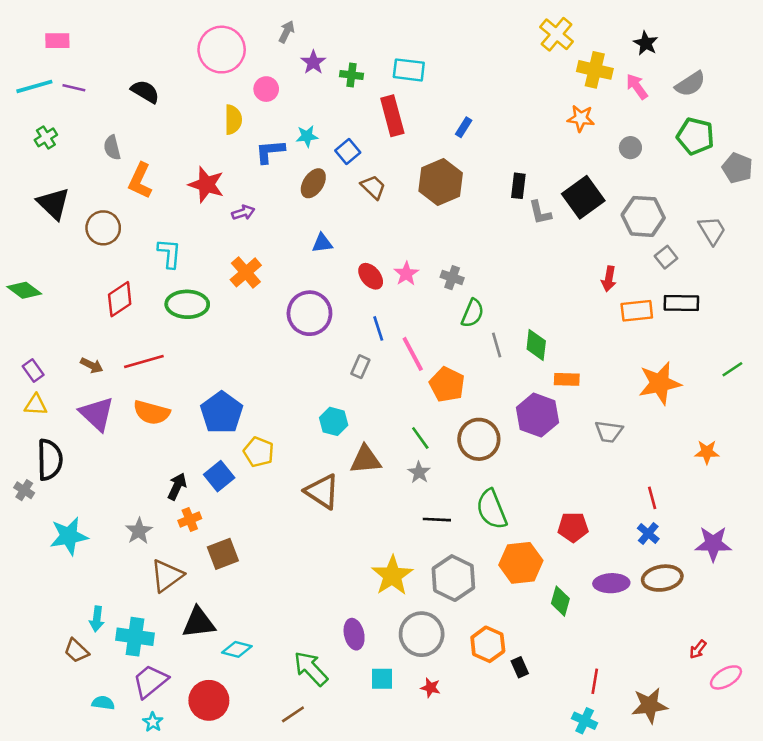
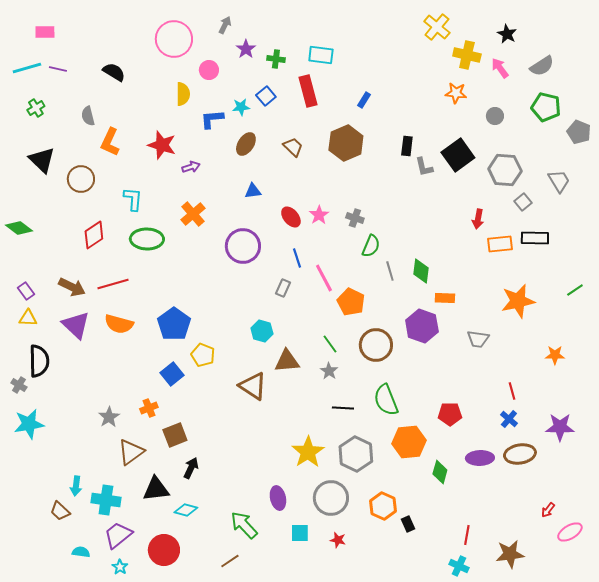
blue square: (348, 151) -> (266, 96), moved
brown arrow: (92, 365) -> (72, 287), size x1.5
black arrow: (177, 486) -> (191, 468), moved
cyan star: (69, 536) -> (29, 424), moved

